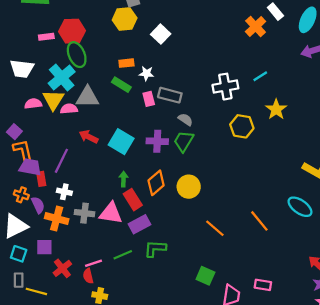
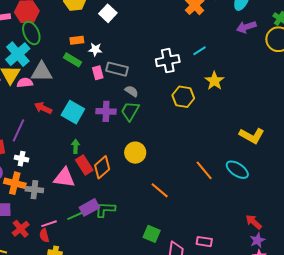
orange diamond: (156, 183) -> (102, 167), moved
gray cross: (84, 213) -> (34, 190), moved
orange line: (259, 221) -> (204, 170), moved
purple rectangle: (140, 224) -> (89, 207), moved

